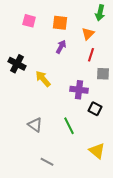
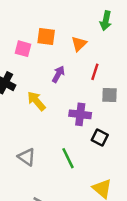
pink square: (29, 21) -> (23, 49), moved
orange square: (60, 23) -> (46, 36), moved
orange triangle: (88, 34) -> (79, 44), moved
purple arrow: (61, 47) -> (58, 74), moved

